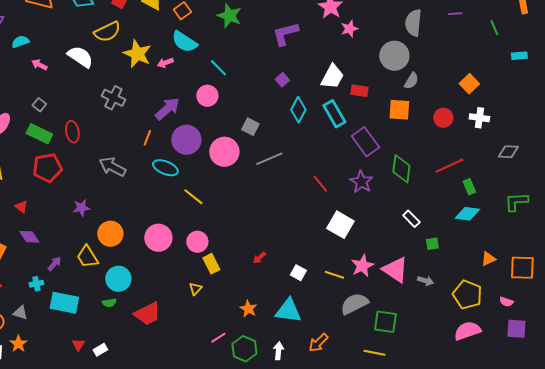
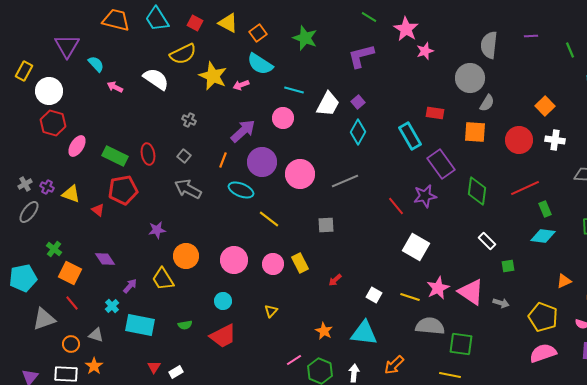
cyan semicircle: (20, 42) -> (96, 64), turned 66
cyan line: (218, 68) -> (294, 90), turned -30
white trapezoid: (332, 77) -> (328, 104), moved
gray cross: (113, 98) -> (189, 120), size x0.6
gray square: (39, 105) -> (184, 156), moved
cyan diamond: (298, 110) -> (358, 132), moved
red circle: (443, 118) -> (519, 140), size x1.4
gray square: (250, 127) -> (326, 225), moved, turned -30
purple star: (361, 182) -> (425, 196), moved, turned 30
red triangle: (21, 207) -> (98, 210), moved
yellow rectangle: (211, 264) -> (300, 263), moved
cyan circle: (118, 279) -> (223, 301), moved, size x0.7
cyan cross: (36, 284) -> (112, 306), turned -32
gray semicircle: (354, 304) -> (430, 326), turned 32

